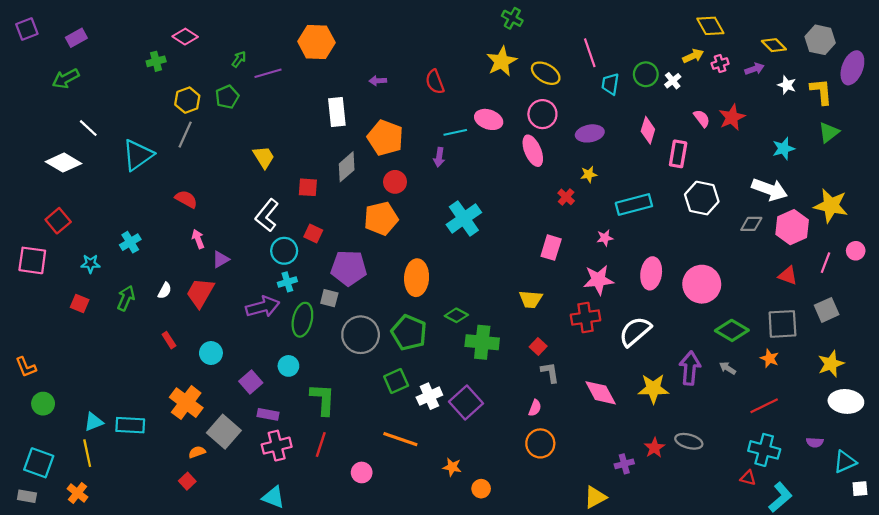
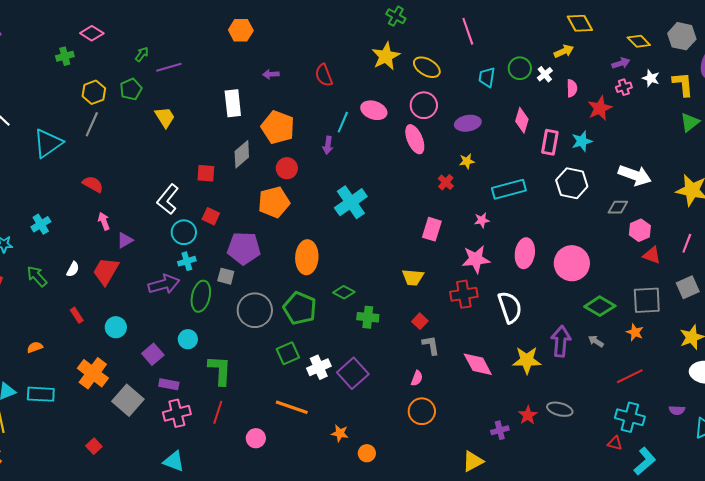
orange hexagon: (316, 42) -> (241, 30), moved, size x0.7
pink line: (590, 53) -> (468, 31), moved
pink cross: (720, 63) -> (624, 87), moved
pink semicircle: (702, 118) -> (572, 88), moved, turned 36
cyan line: (455, 132) -> (343, 122), turned -55
cyan star: (784, 149) -> (582, 141), moved
yellow trapezoid: (264, 157) -> (165, 117), moved
pink hexagon: (792, 227) -> (640, 230), moved, size x0.7
green arrow: (126, 298) -> (37, 276), turned -65
white semicircle: (635, 331) -> (510, 307), turned 112
green cross: (482, 342) -> (368, 317), size x0.7
orange semicircle: (197, 452) -> (35, 347), moved

